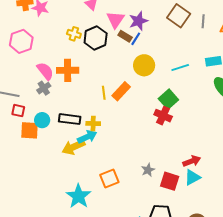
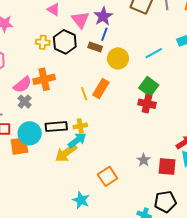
brown rectangle: (125, 36) -> (95, 47), moved
pink semicircle: (45, 71) -> (22, 85), turned 102
cyan circle: (42, 120) -> (30, 133), size x1.5
cyan star: (79, 196) -> (81, 200), size x0.7

